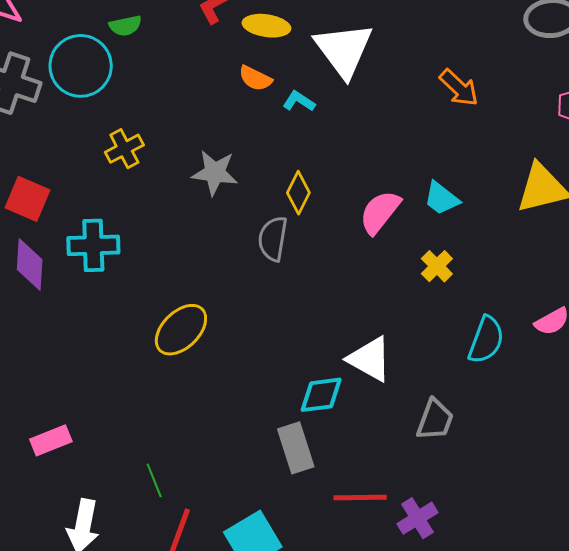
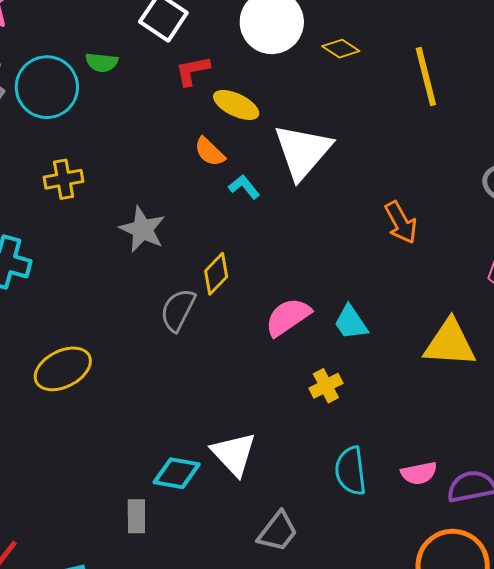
cyan semicircle: (486, 340) -> (351, 471), turned 135
gray rectangle: (296, 448) -> (136, 516), size x0.7

